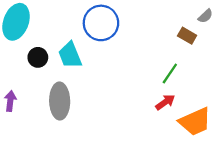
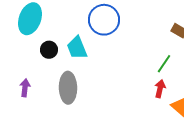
red arrow: (165, 102) -> (160, 89), turned -42

